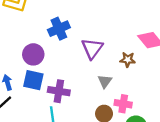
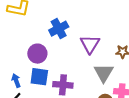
gray triangle: (105, 81) -> (104, 73), size x1.5

